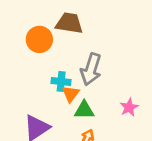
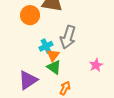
cyan cross: (61, 82) -> (46, 46), turned -32
green triangle: (84, 110) -> (54, 67), moved, turned 35

